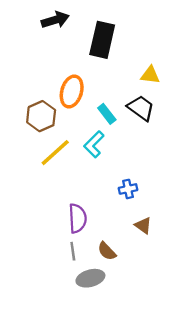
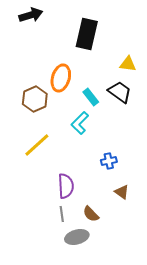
black arrow: (55, 20) -> (31, 15), moved
yellow line: (55, 153) -> (37, 145), moved

